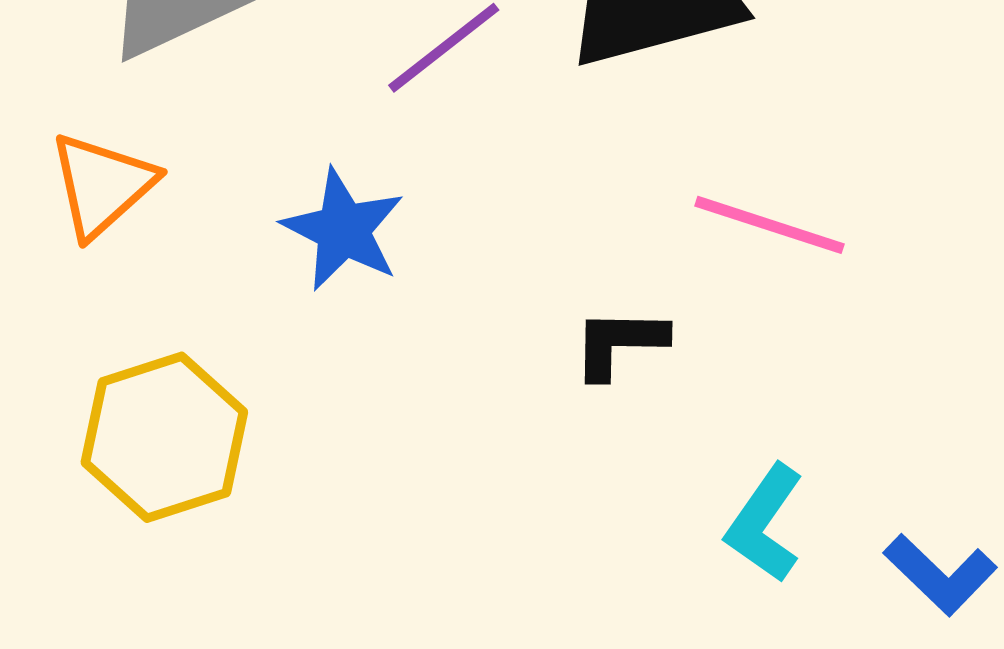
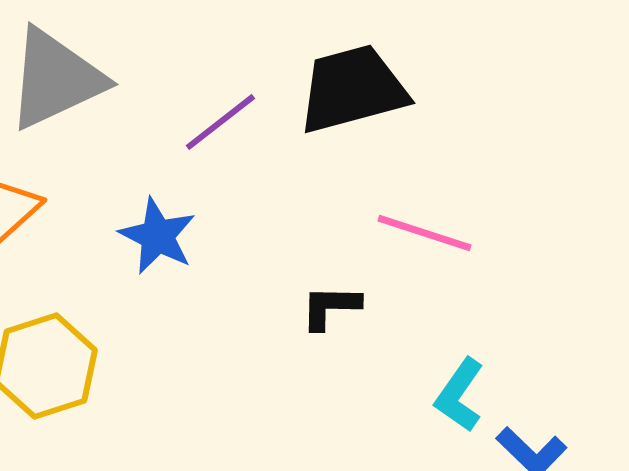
cyan L-shape: (765, 523) -> (459, 395), moved

